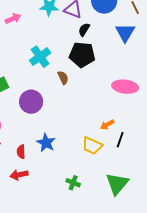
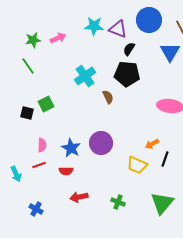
purple circle: (31, 102) -> (101, 143), moved
blue star: (46, 143) -> (71, 148), moved
red semicircle: (21, 152) -> (66, 171), turned -88
red arrow: (19, 175) -> (79, 197), moved

